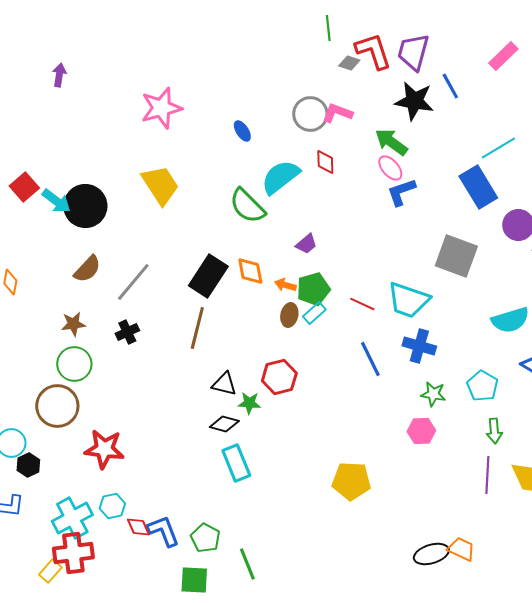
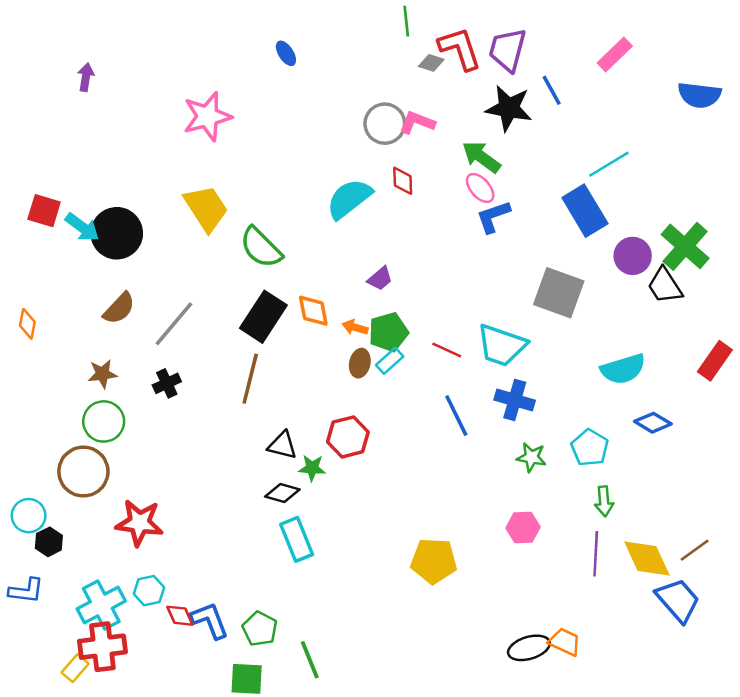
blue ellipse: (242, 131) -> (286, 53), moved
red square: (24, 187) -> (44, 211), turned -32
green semicircle: (247, 206) -> (261, 248), moved
pink hexagon: (421, 431) -> (523, 528), moved

